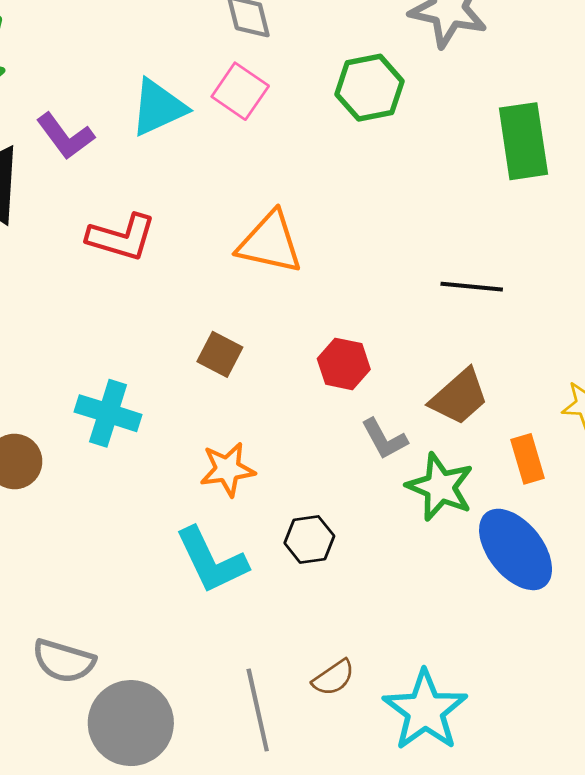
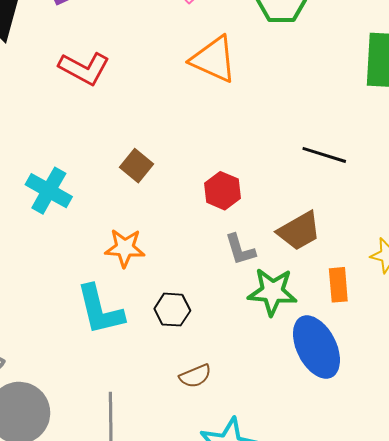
orange triangle: (270, 243) -> (214, 59), moved
green star: (440, 487) -> (272, 292), turned -30
brown semicircle: (333, 678) -> (195, 376), moved

